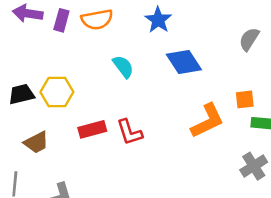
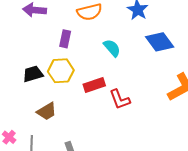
purple rectangle: (61, 20) -> (65, 39), moved
red rectangle: (92, 129) -> (94, 85), moved

